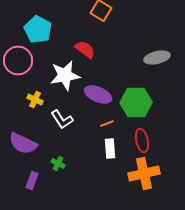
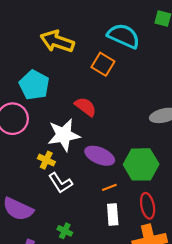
yellow cross: (35, 100) -> (46, 160), moved
green cross: (58, 164) -> (65, 231), moved

